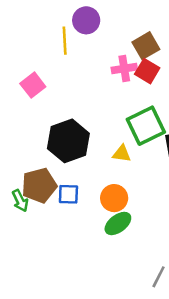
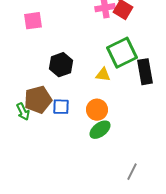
pink square: (33, 85) -> (33, 21), turned 30
black hexagon: (68, 141) -> (61, 65), size x0.7

